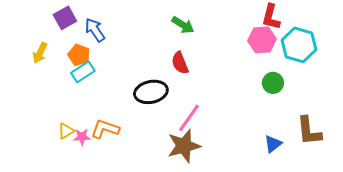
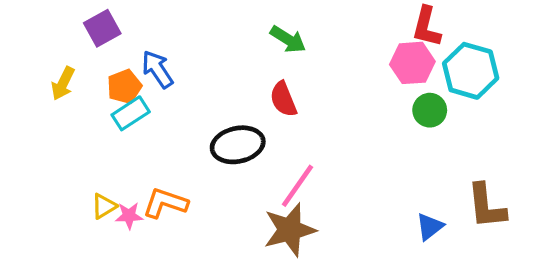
blue arrow: (95, 30) -> (157, 69), moved
orange pentagon: (79, 55) -> (124, 87), turned 30
green circle: (273, 83) -> (430, 110), moved

